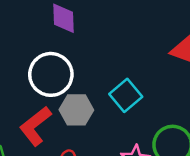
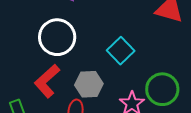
gray hexagon: (76, 110) -> (89, 84), moved

